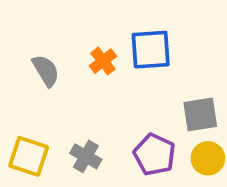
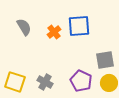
gray semicircle: (46, 71) -> (24, 27), moved

